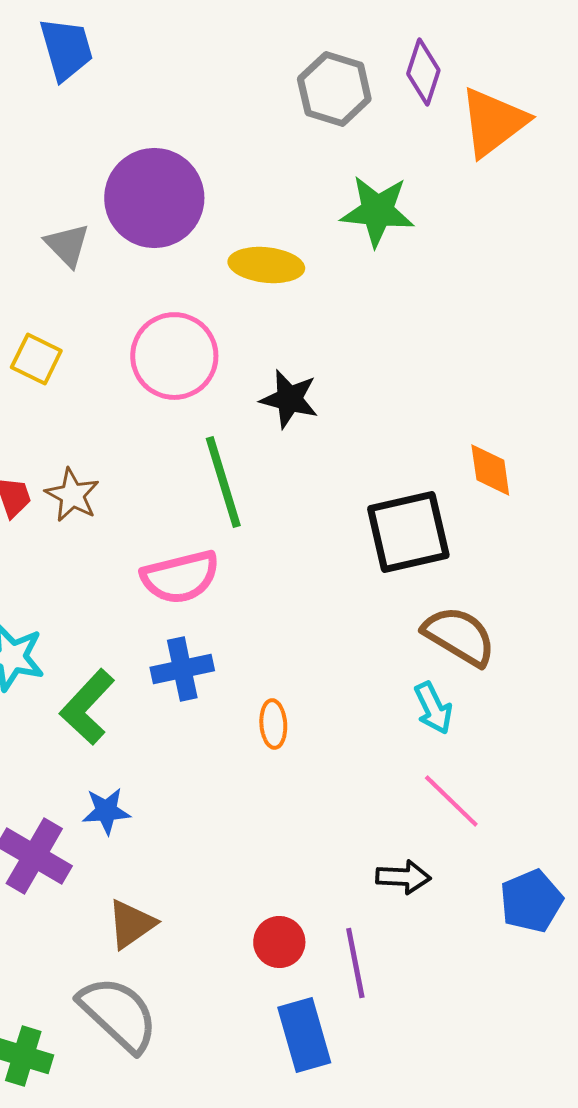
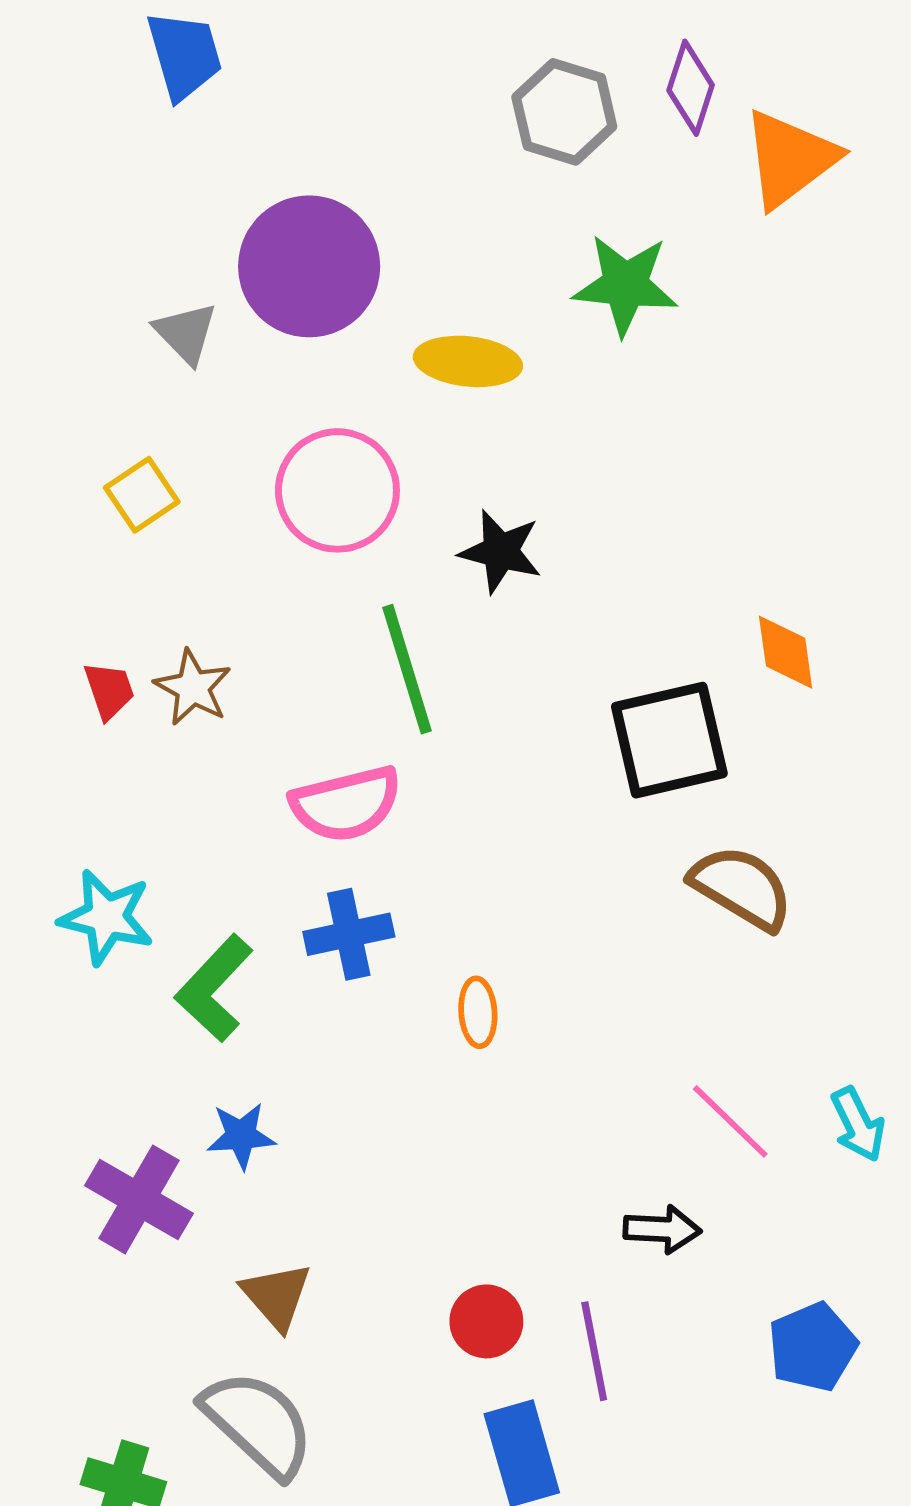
yellow square: (36, 359) -> (142, 495), turned 30
cyan arrow: (433, 708) -> (858, 1124), moved
blue pentagon: (531, 901) -> (813, 1347), moved
brown triangle: (131, 924) -> (277, 1296), turned -36

